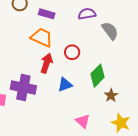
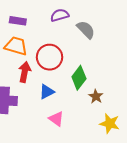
red circle: (72, 52) -> (50, 57), size x1.6
pink triangle: (83, 121) -> (56, 119), moved

